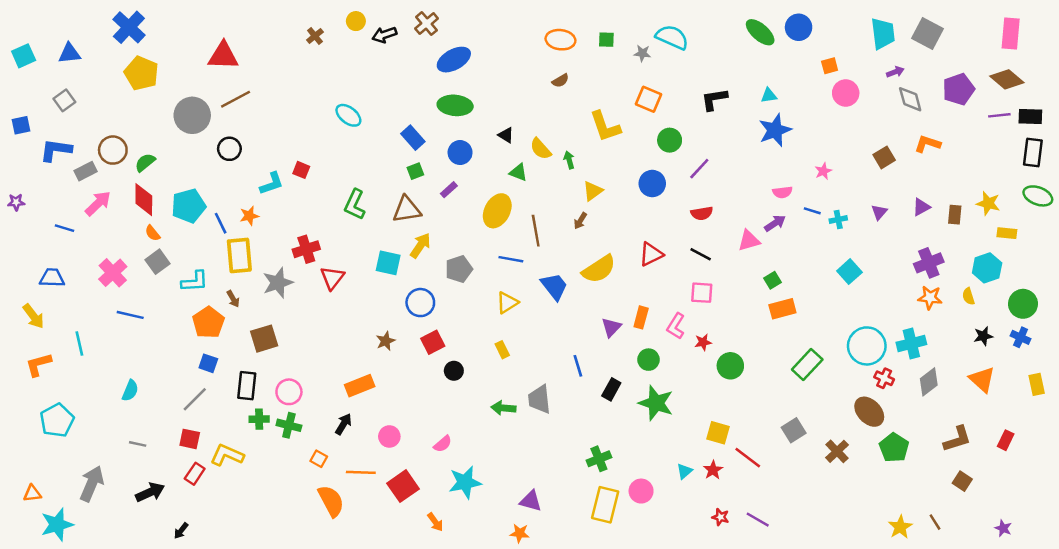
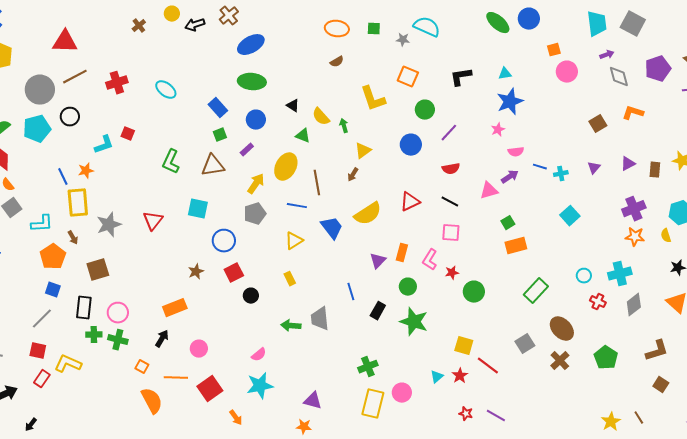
pink star: (823, 171) -> (498, 130), moved
cyan pentagon: (188, 206) -> (37, 129), moved
yellow arrow: (420, 246) -> (256, 184), moved
red cross: (306, 249) -> (117, 83), moved
cyan circle: (867, 346) -> (584, 276), size x0.5
brown ellipse: (869, 412) -> (562, 329), moved
pink semicircle: (443, 444) -> (259, 355), moved

